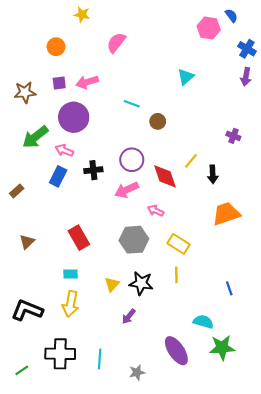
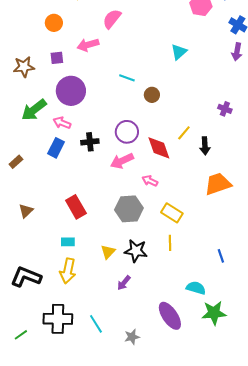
pink arrow: (87, 82) -> (88, 45), moved
cyan line: (100, 359) -> (96, 324), turned -36

